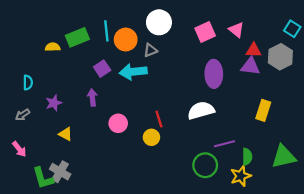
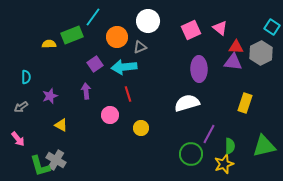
cyan line: (106, 31) -> (93, 17), moved, turned 42
red line: (159, 119) -> (128, 94), moved
purple line: (225, 144) -> (209, 134), turned -48

